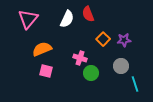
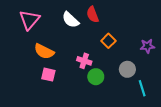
white semicircle: (67, 19) -> (70, 20), turned 108
purple star: (124, 40) -> (147, 46), moved
orange semicircle: (42, 49) -> (44, 51), turned -132

